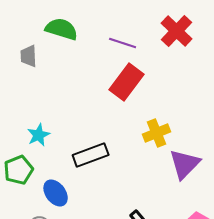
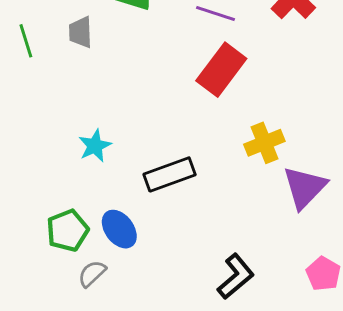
green pentagon: (19, 170) -> (68, 231), moved

